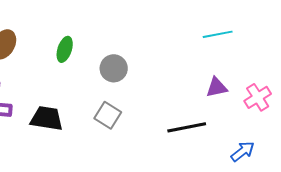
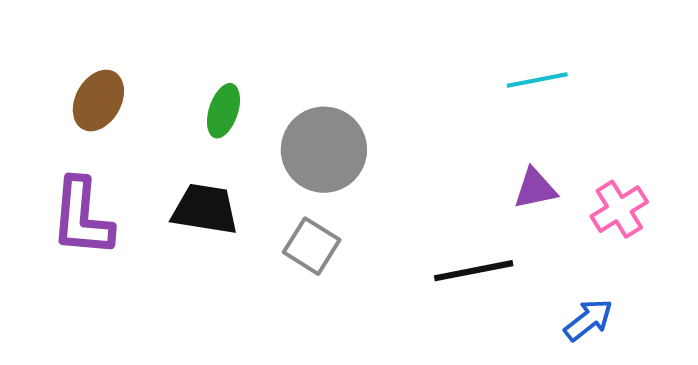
gray circle: (114, 68) -> (324, 150), size x1.5
black trapezoid: (47, 118) -> (205, 209), moved

